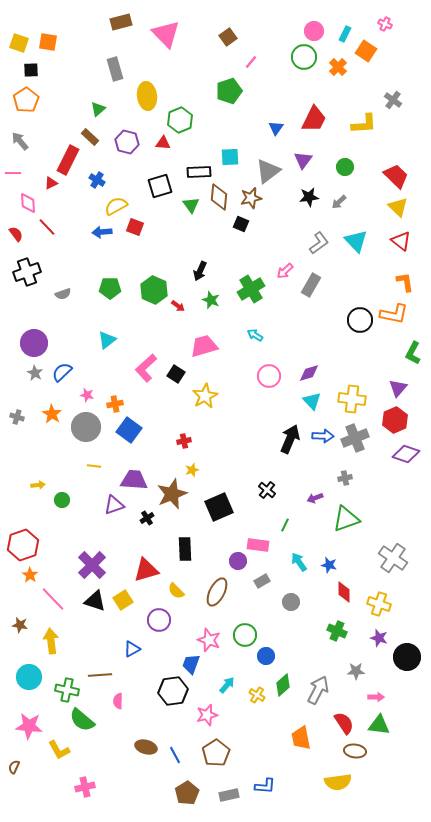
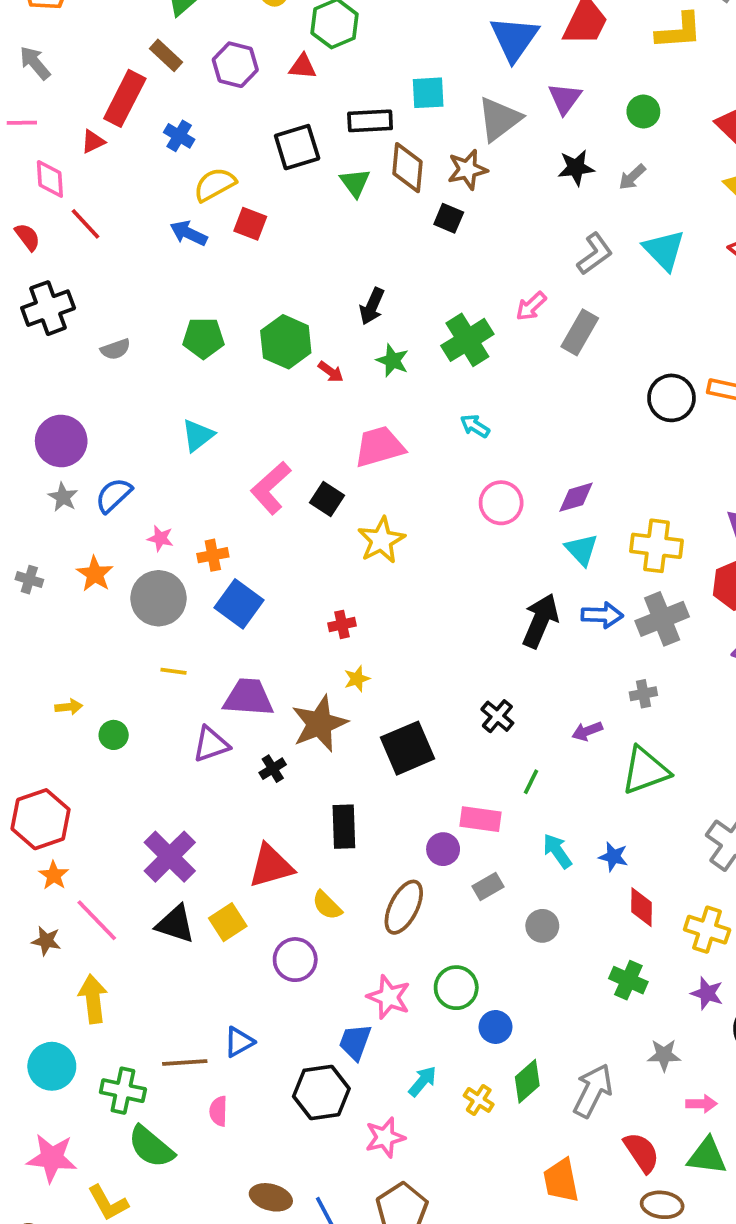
blue triangle: (276, 128) -> (514, 39), size x1.8
blue arrow: (102, 232) -> (188, 233), turned 30
brown star: (20, 625) -> (46, 941), moved
blue triangle: (132, 649) -> (239, 1042), moved

